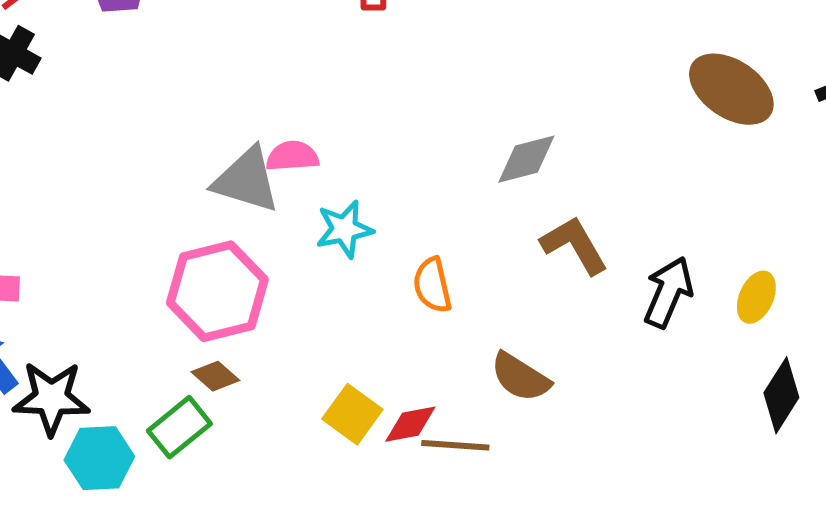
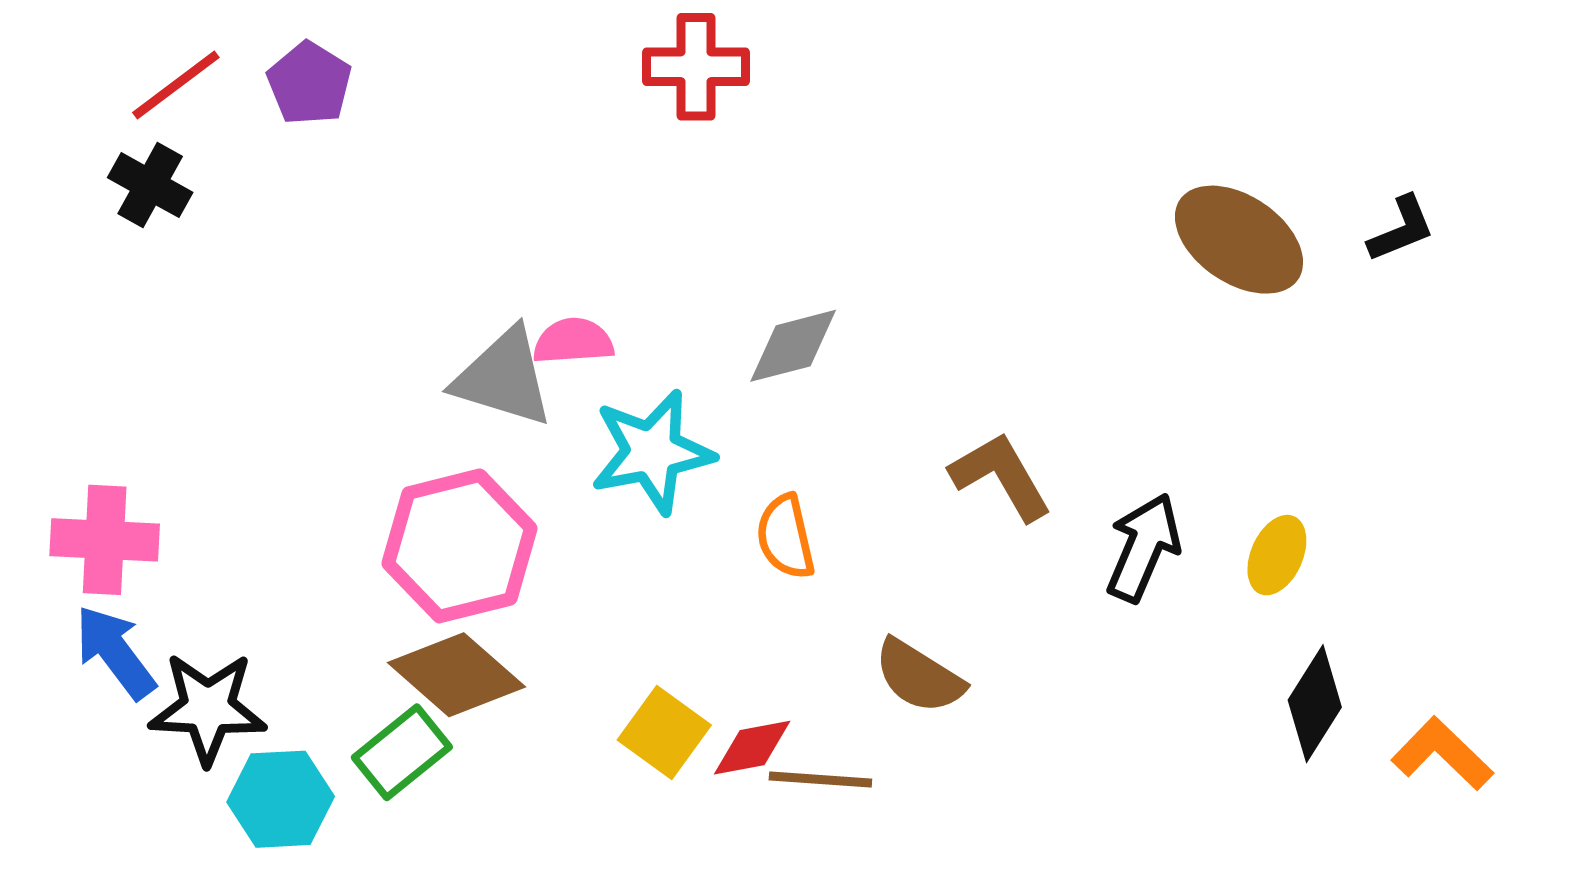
gray diamond: (526, 159) -> (793, 346), moved
cyan star: (344, 229) -> (652, 452), size x1.4
brown diamond: (215, 376) -> (456, 675), size x1.8

